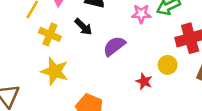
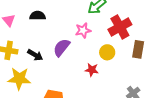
pink star: (141, 14) -> (83, 30), moved
black arrow: (83, 27) -> (35, 55), moved

